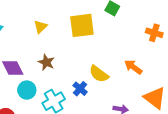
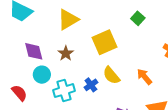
yellow square: (82, 25) -> (104, 42), moved, turned -30
yellow triangle: (40, 27) -> (68, 19), size x1.6

